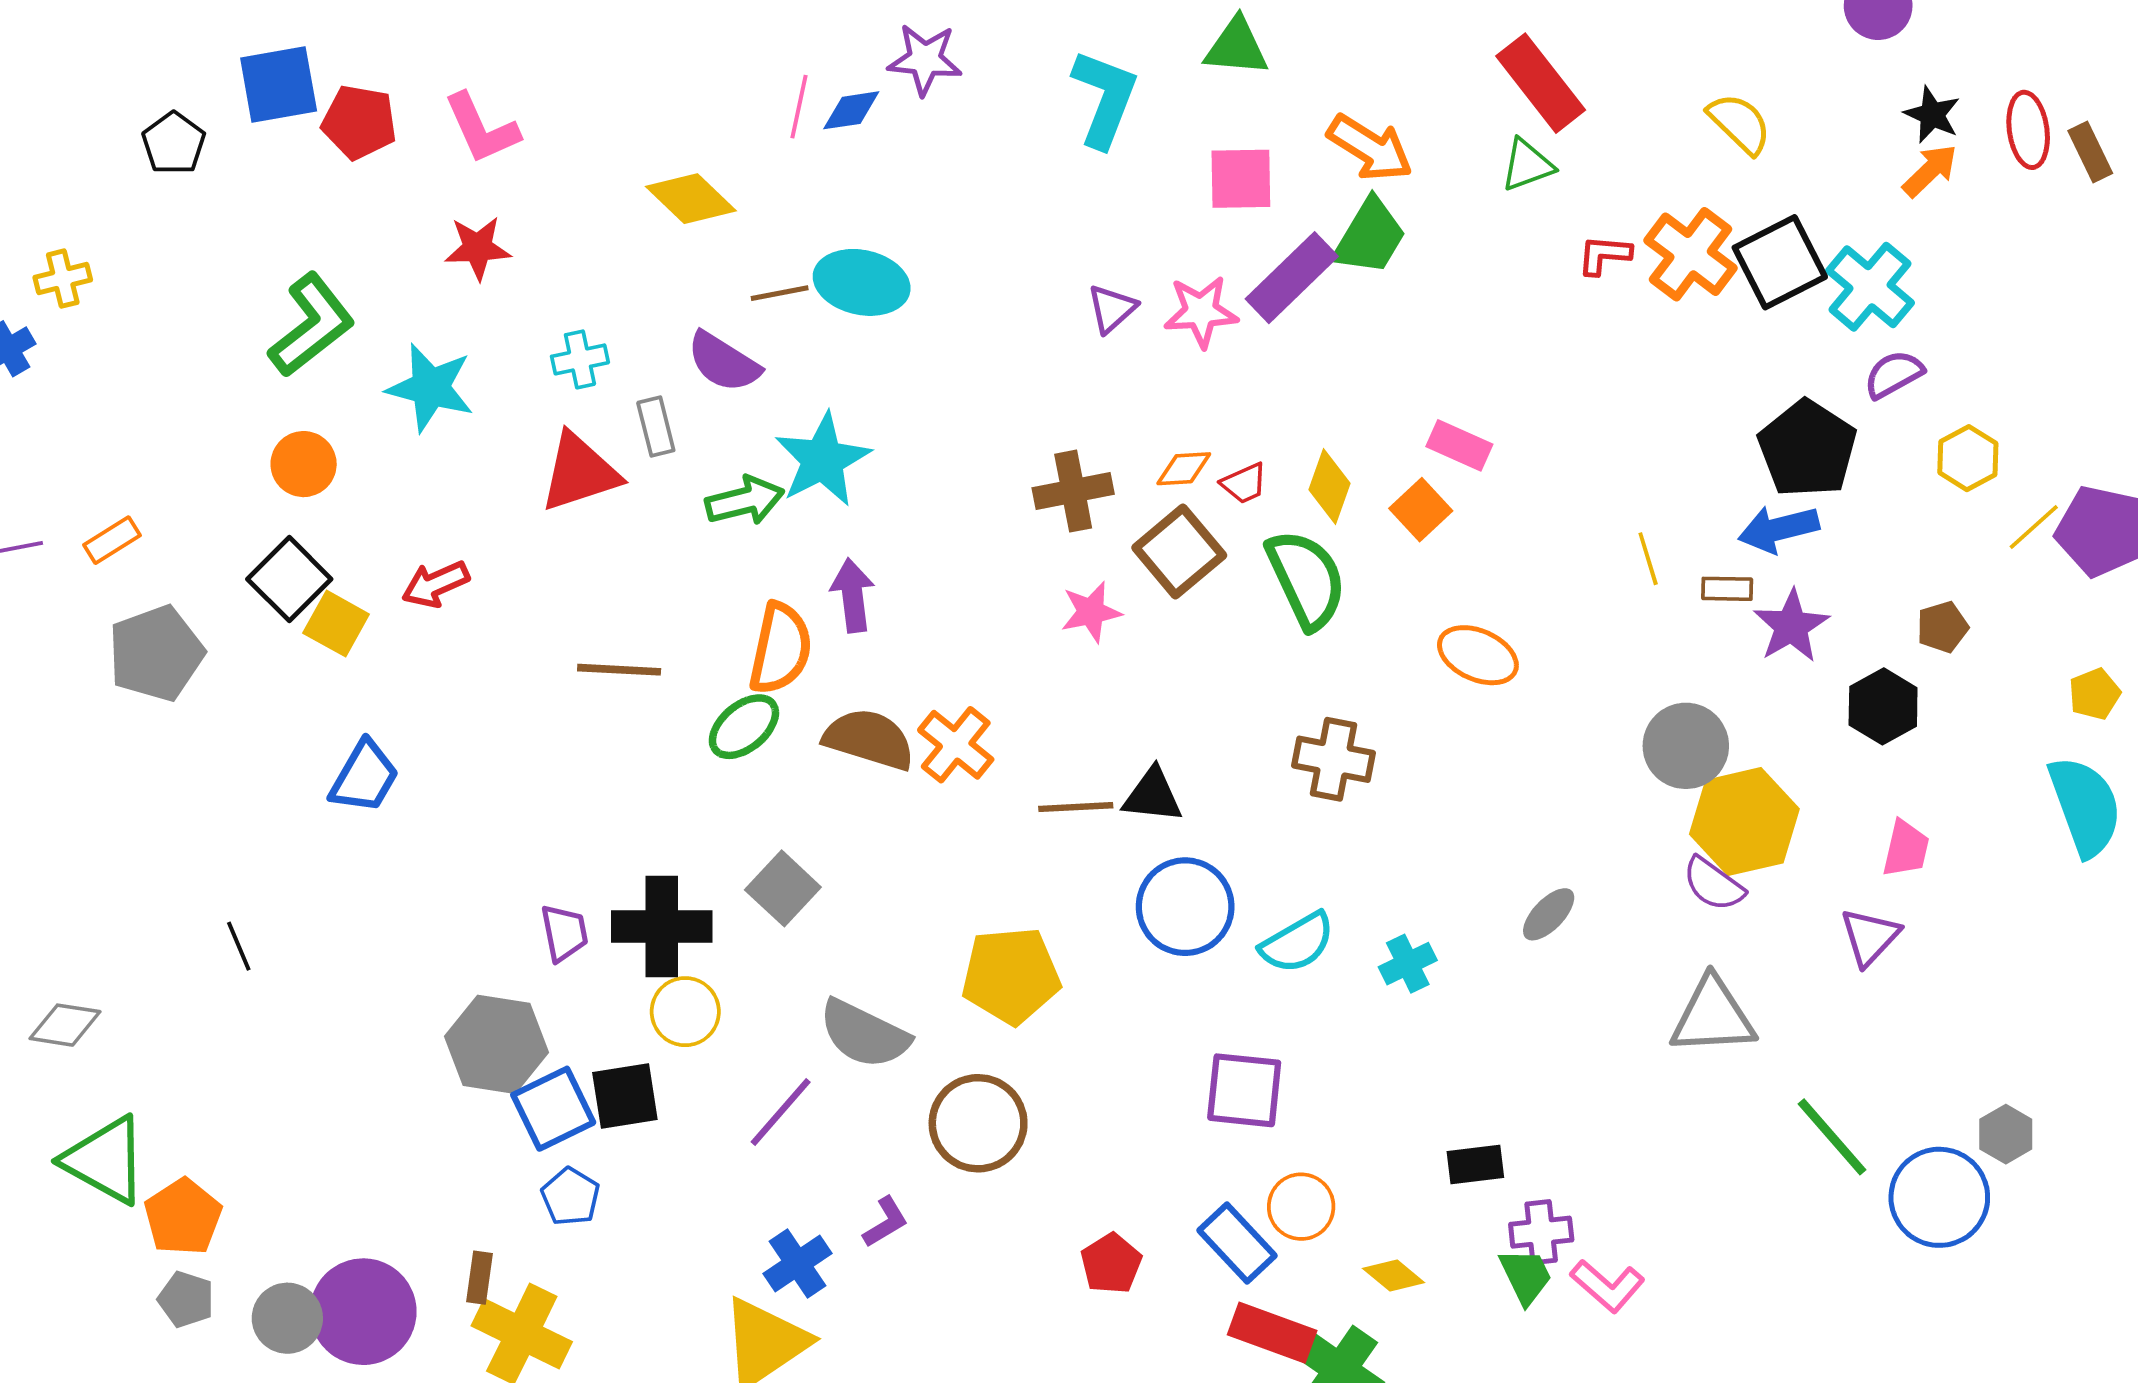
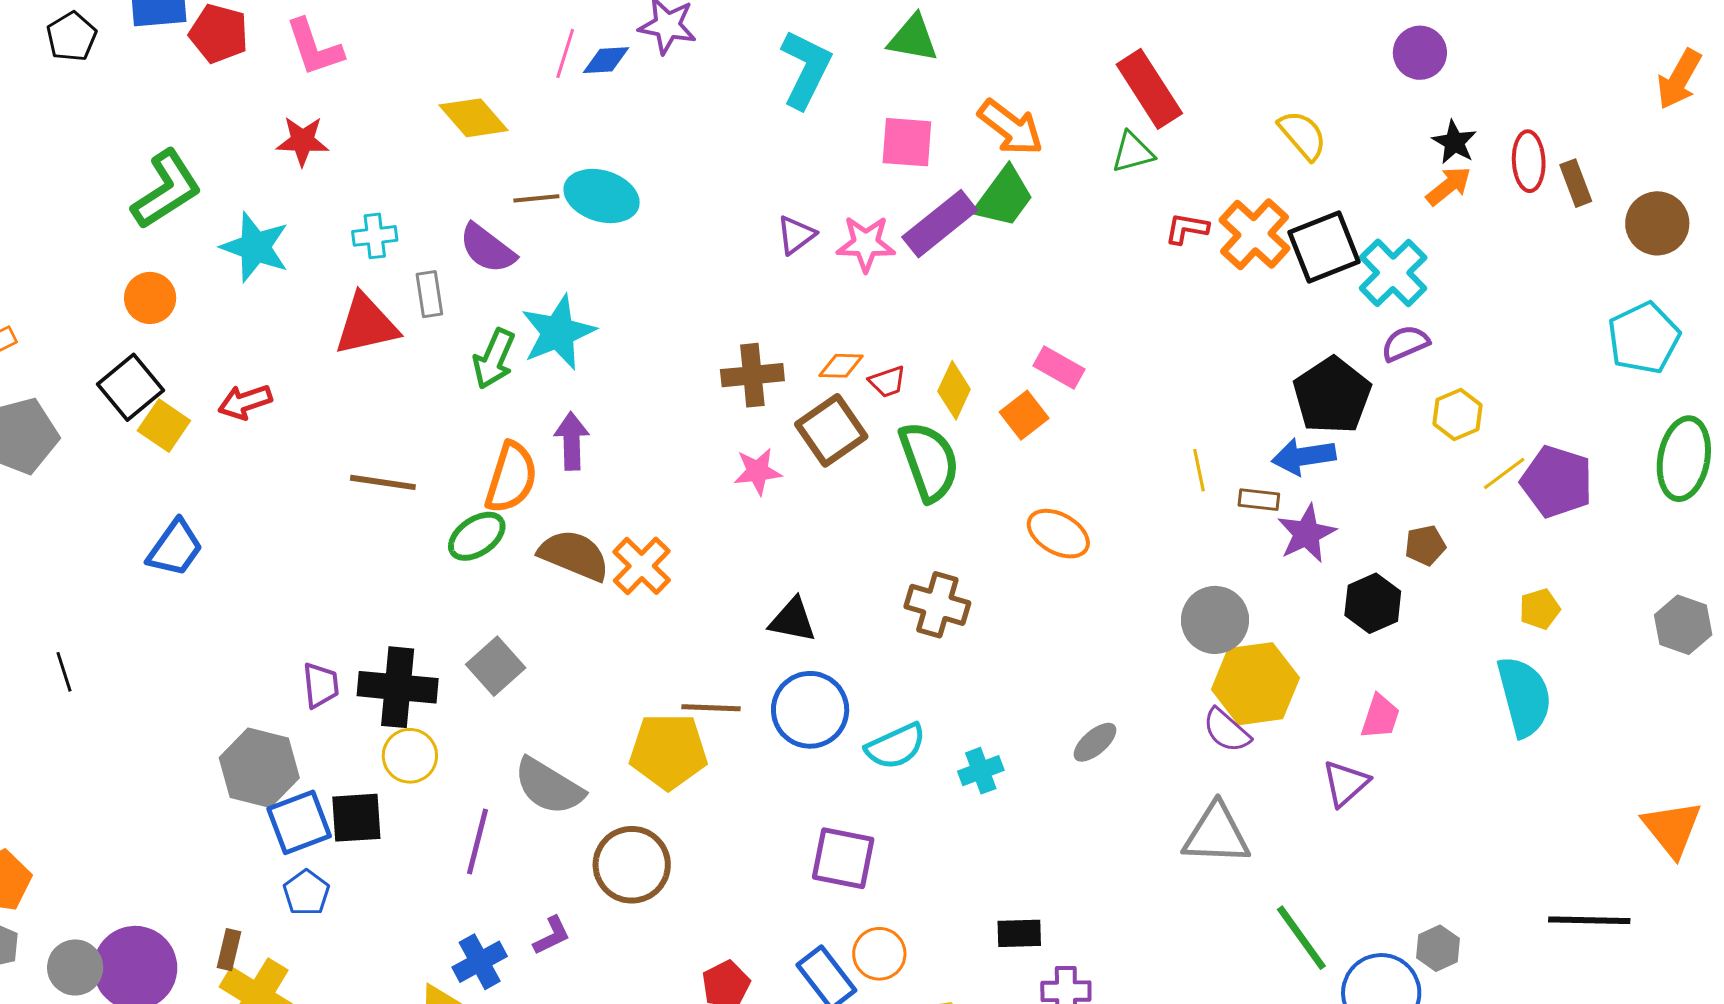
green arrow: (745, 501) -> (494, 359), turned 122
brown line: (1076, 807) -> (711, 708), moved
purple line: (781, 1112) -> (478, 842), turned -32

